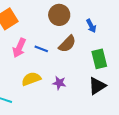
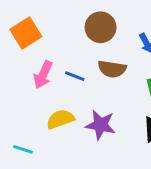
brown semicircle: (67, 44) -> (112, 69), turned 54
purple star: (59, 83) -> (101, 125), size x1.5

